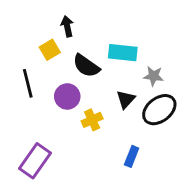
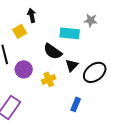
black semicircle: (86, 66) -> (53, 51), moved
gray star: (153, 76) -> (91, 20), moved
purple circle: (67, 96) -> (24, 69), moved

